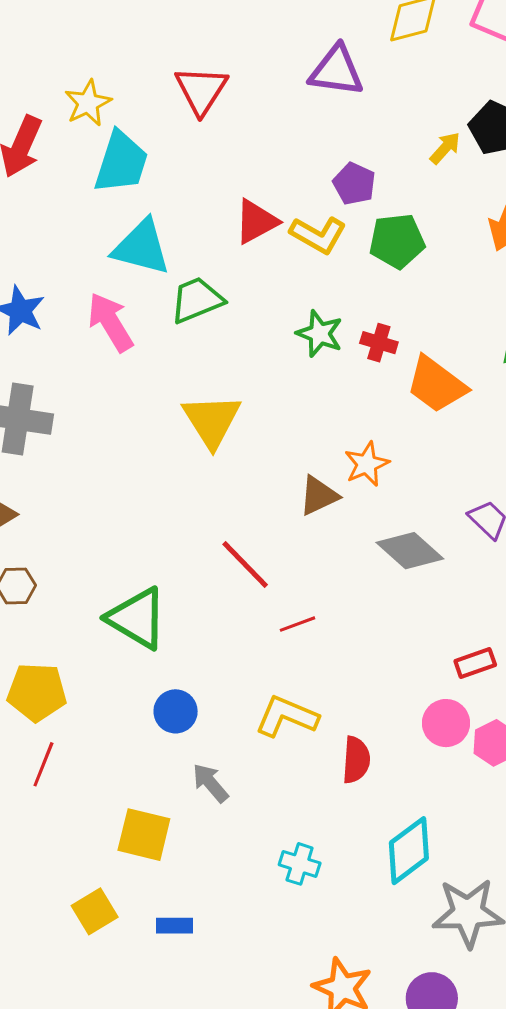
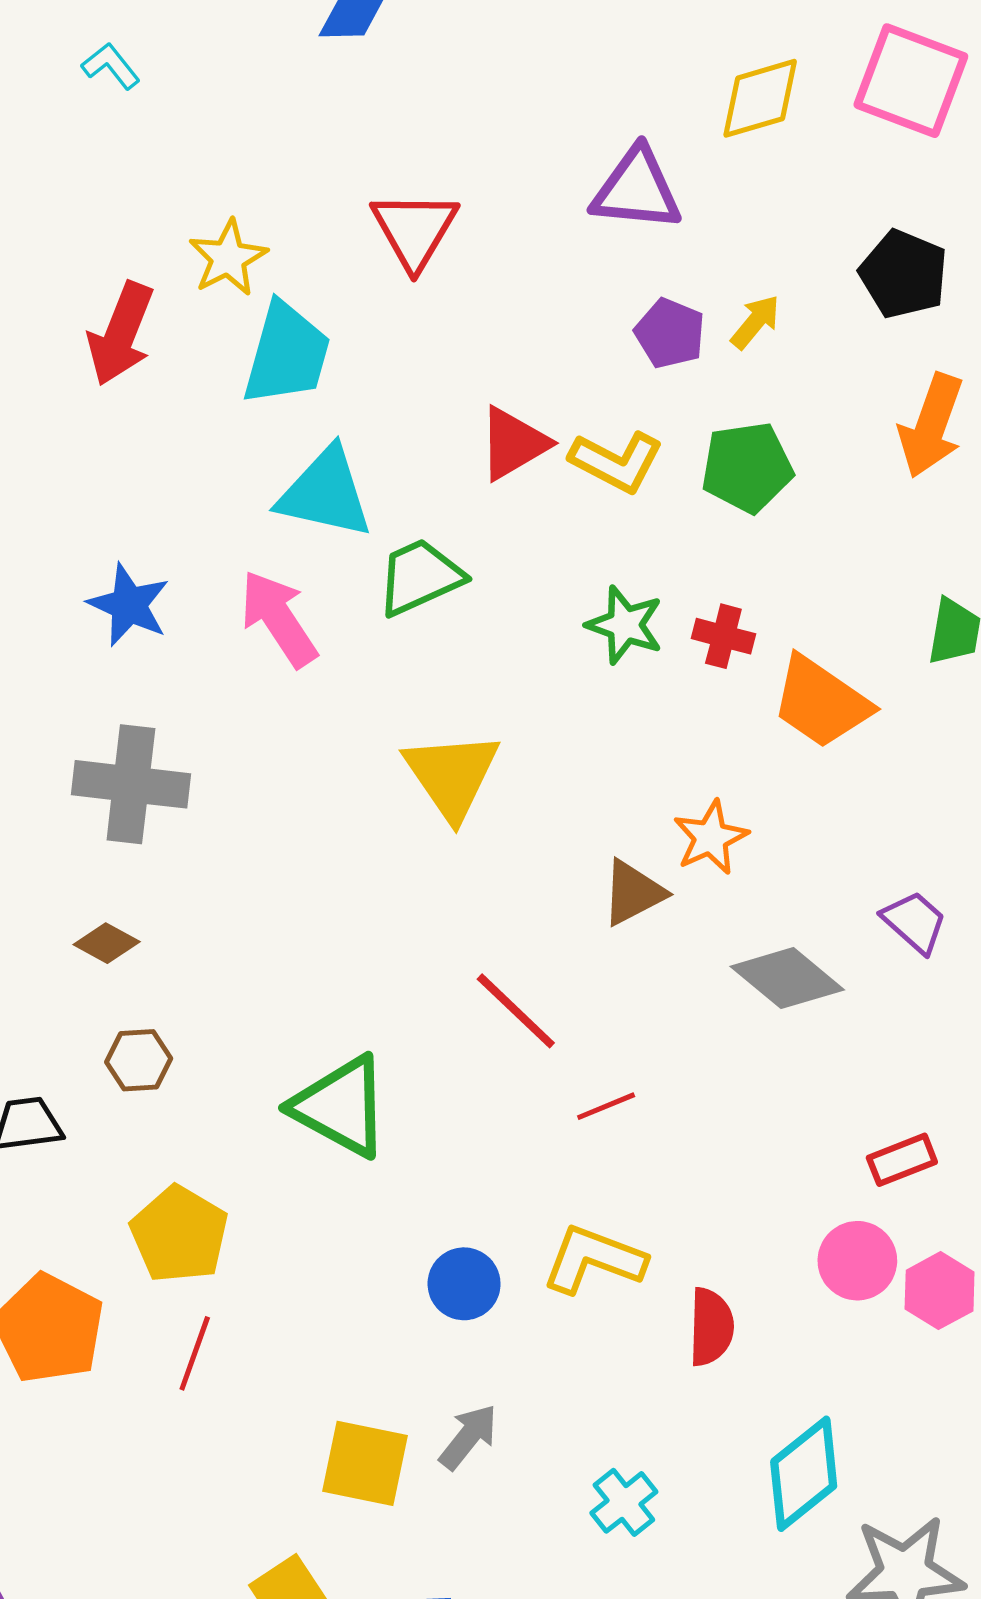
yellow arrow: (445, 148) -> (755, 322), moved
purple pentagon: (354, 184) -> (670, 333), moved
yellow pentagon: (37, 692) -> (179, 1234), turned 30
blue circle: (176, 711) -> (464, 1284), moved
gray arrow: (210, 783) -> (468, 1437), moved, turned 81
cyan cross: (300, 864) -> (624, 1502), turned 36

